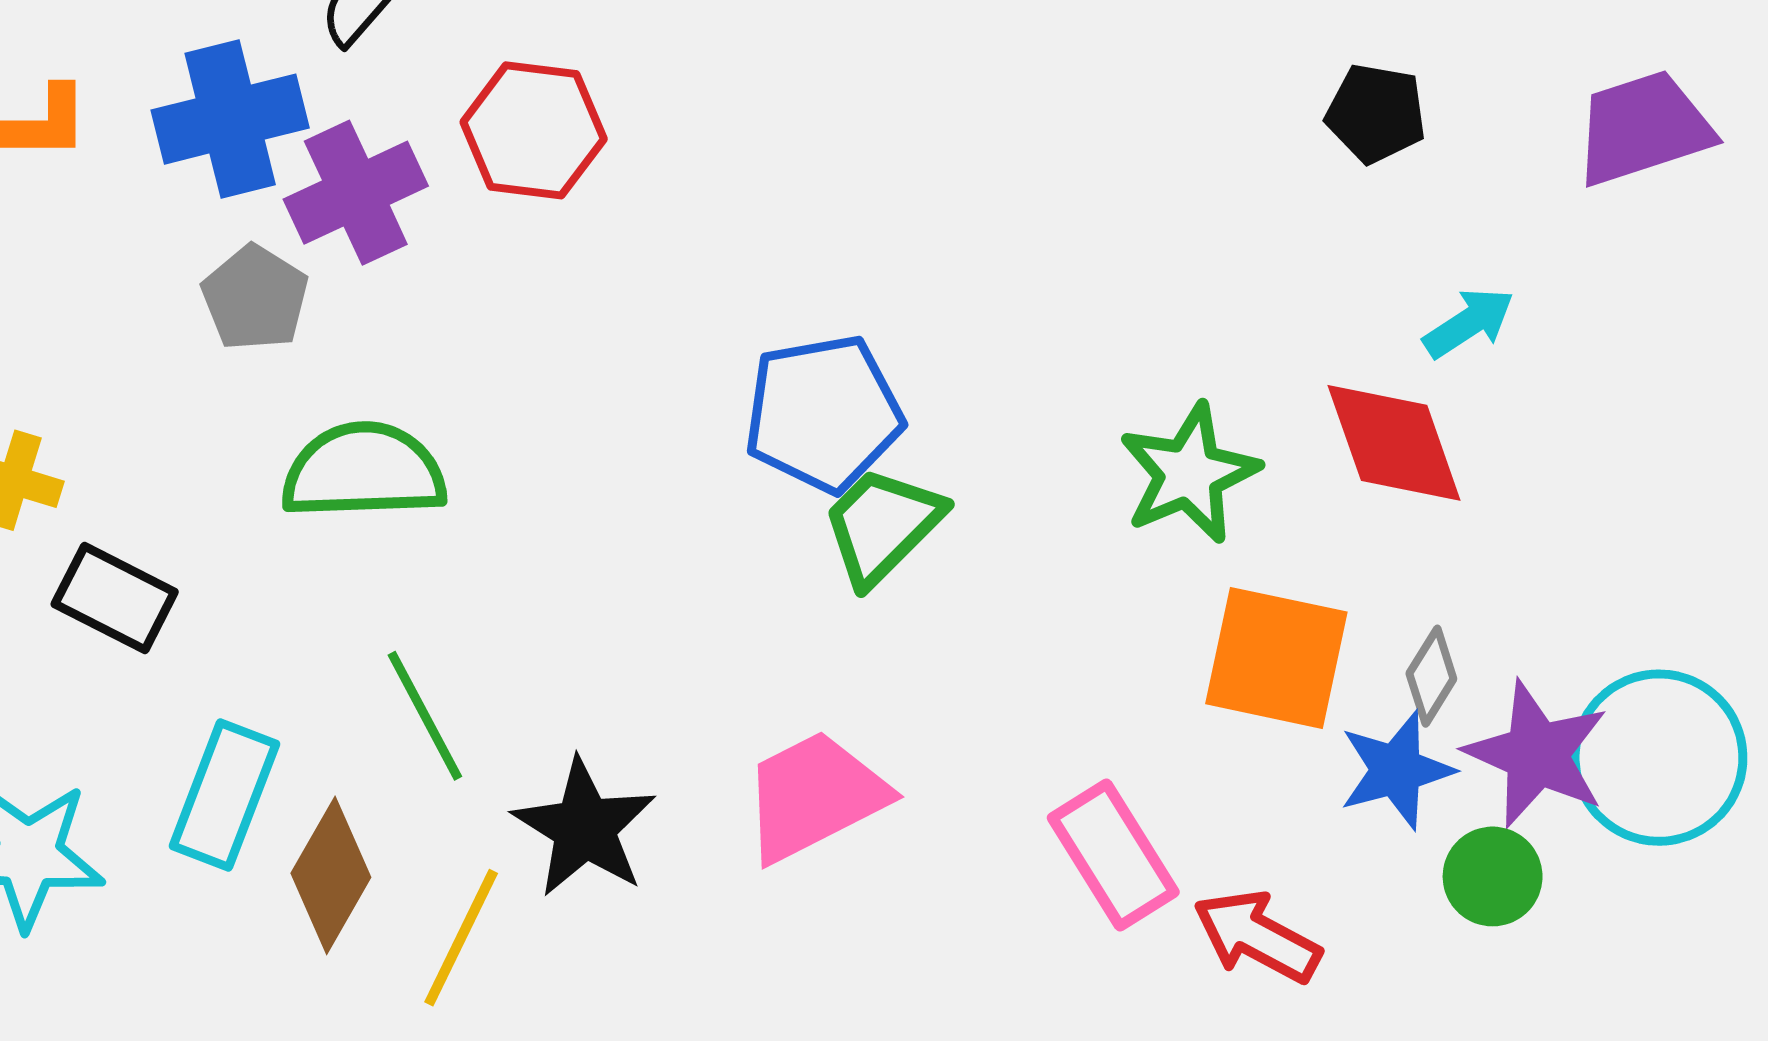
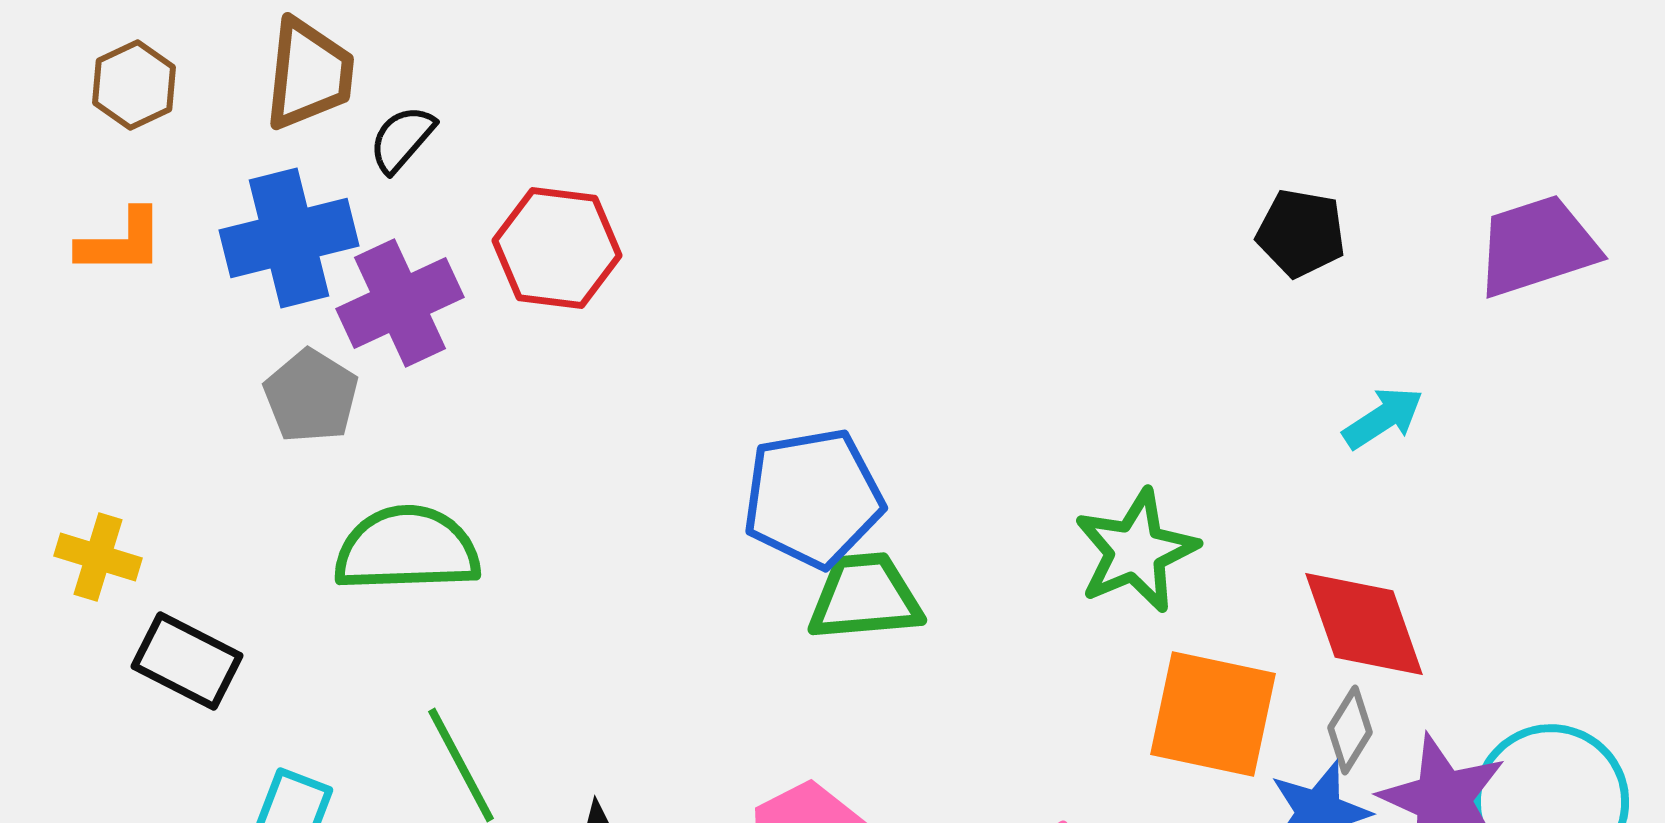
red diamond: (1394, 443) -> (1364, 624), moved
green trapezoid: (882, 526) -> (865, 597), turned 40

